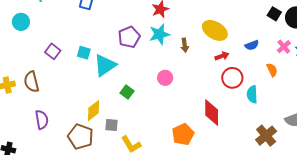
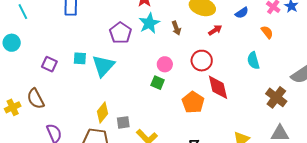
red circle: (232, 78) -> (202, 61), moved
green square: (127, 92) -> (158, 83), moved
orange pentagon: (183, 134) -> (193, 102), moved

